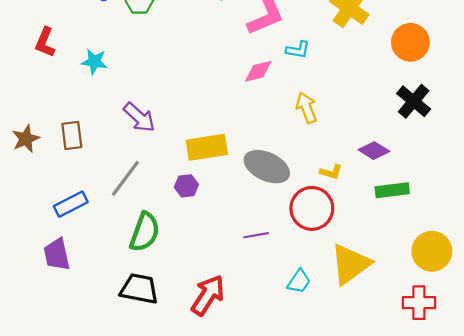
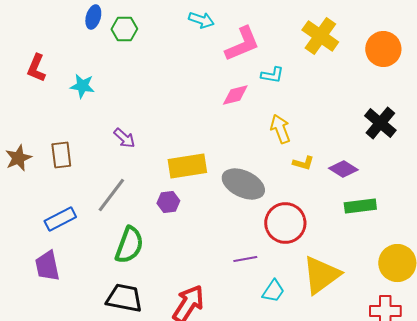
orange circle: (410, 42) -> (383, 49), moved
purple arrow: (139, 117) -> (124, 138), size x0.7
yellow L-shape: (331, 172) -> (303, 163), moved
purple line: (256, 235) -> (245, 259), moved

